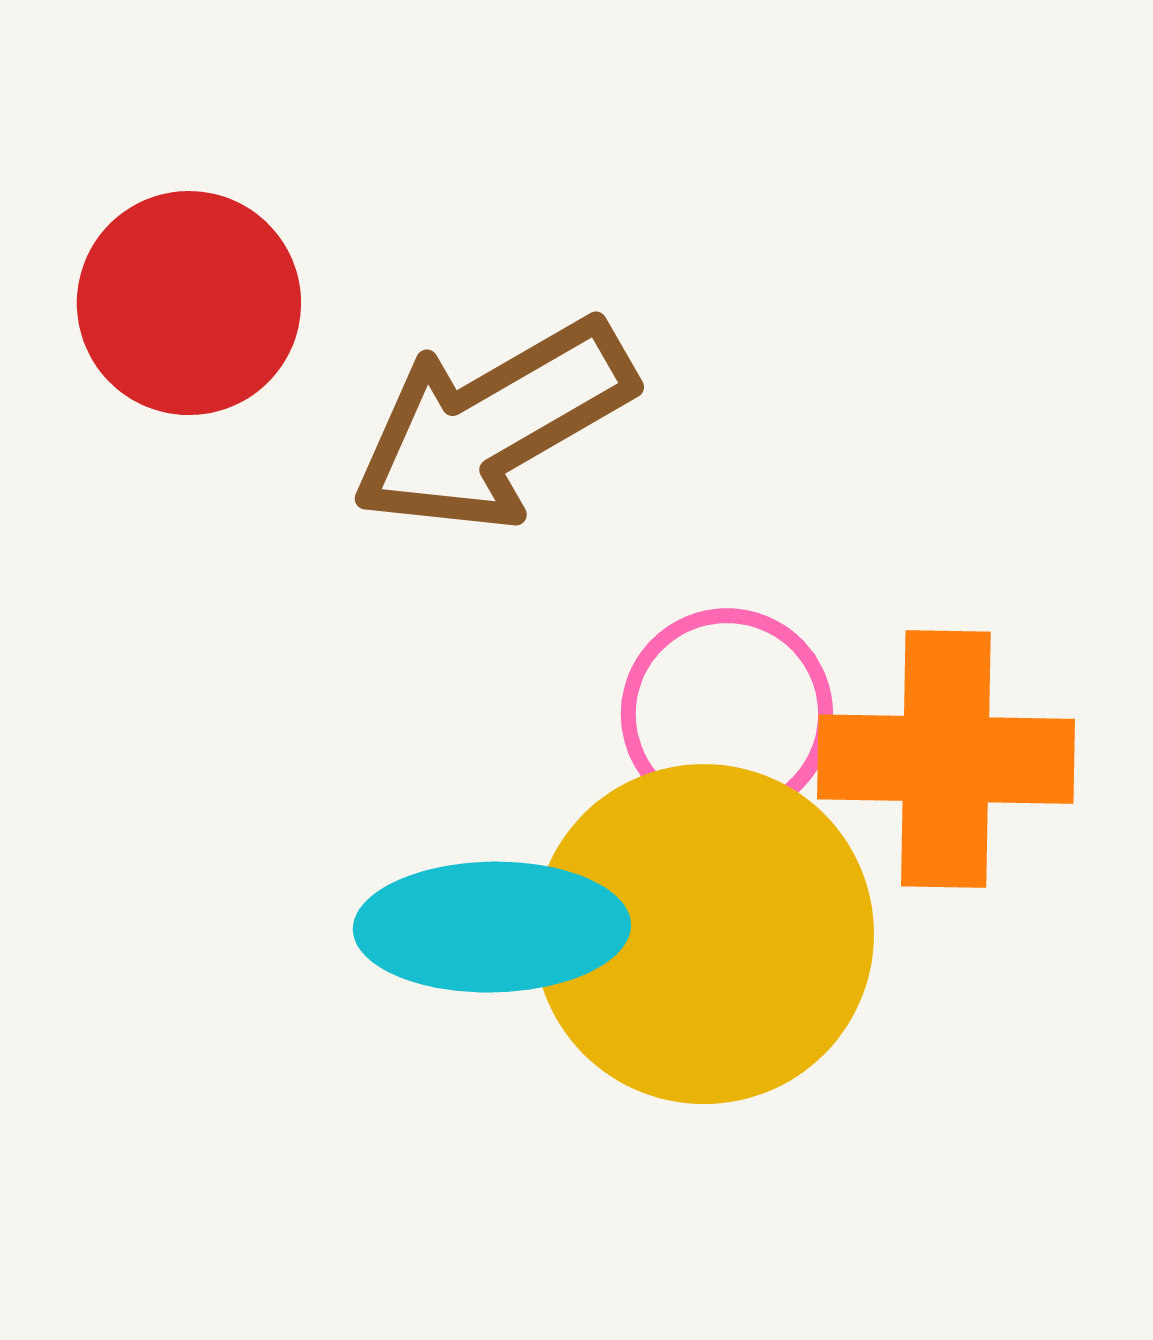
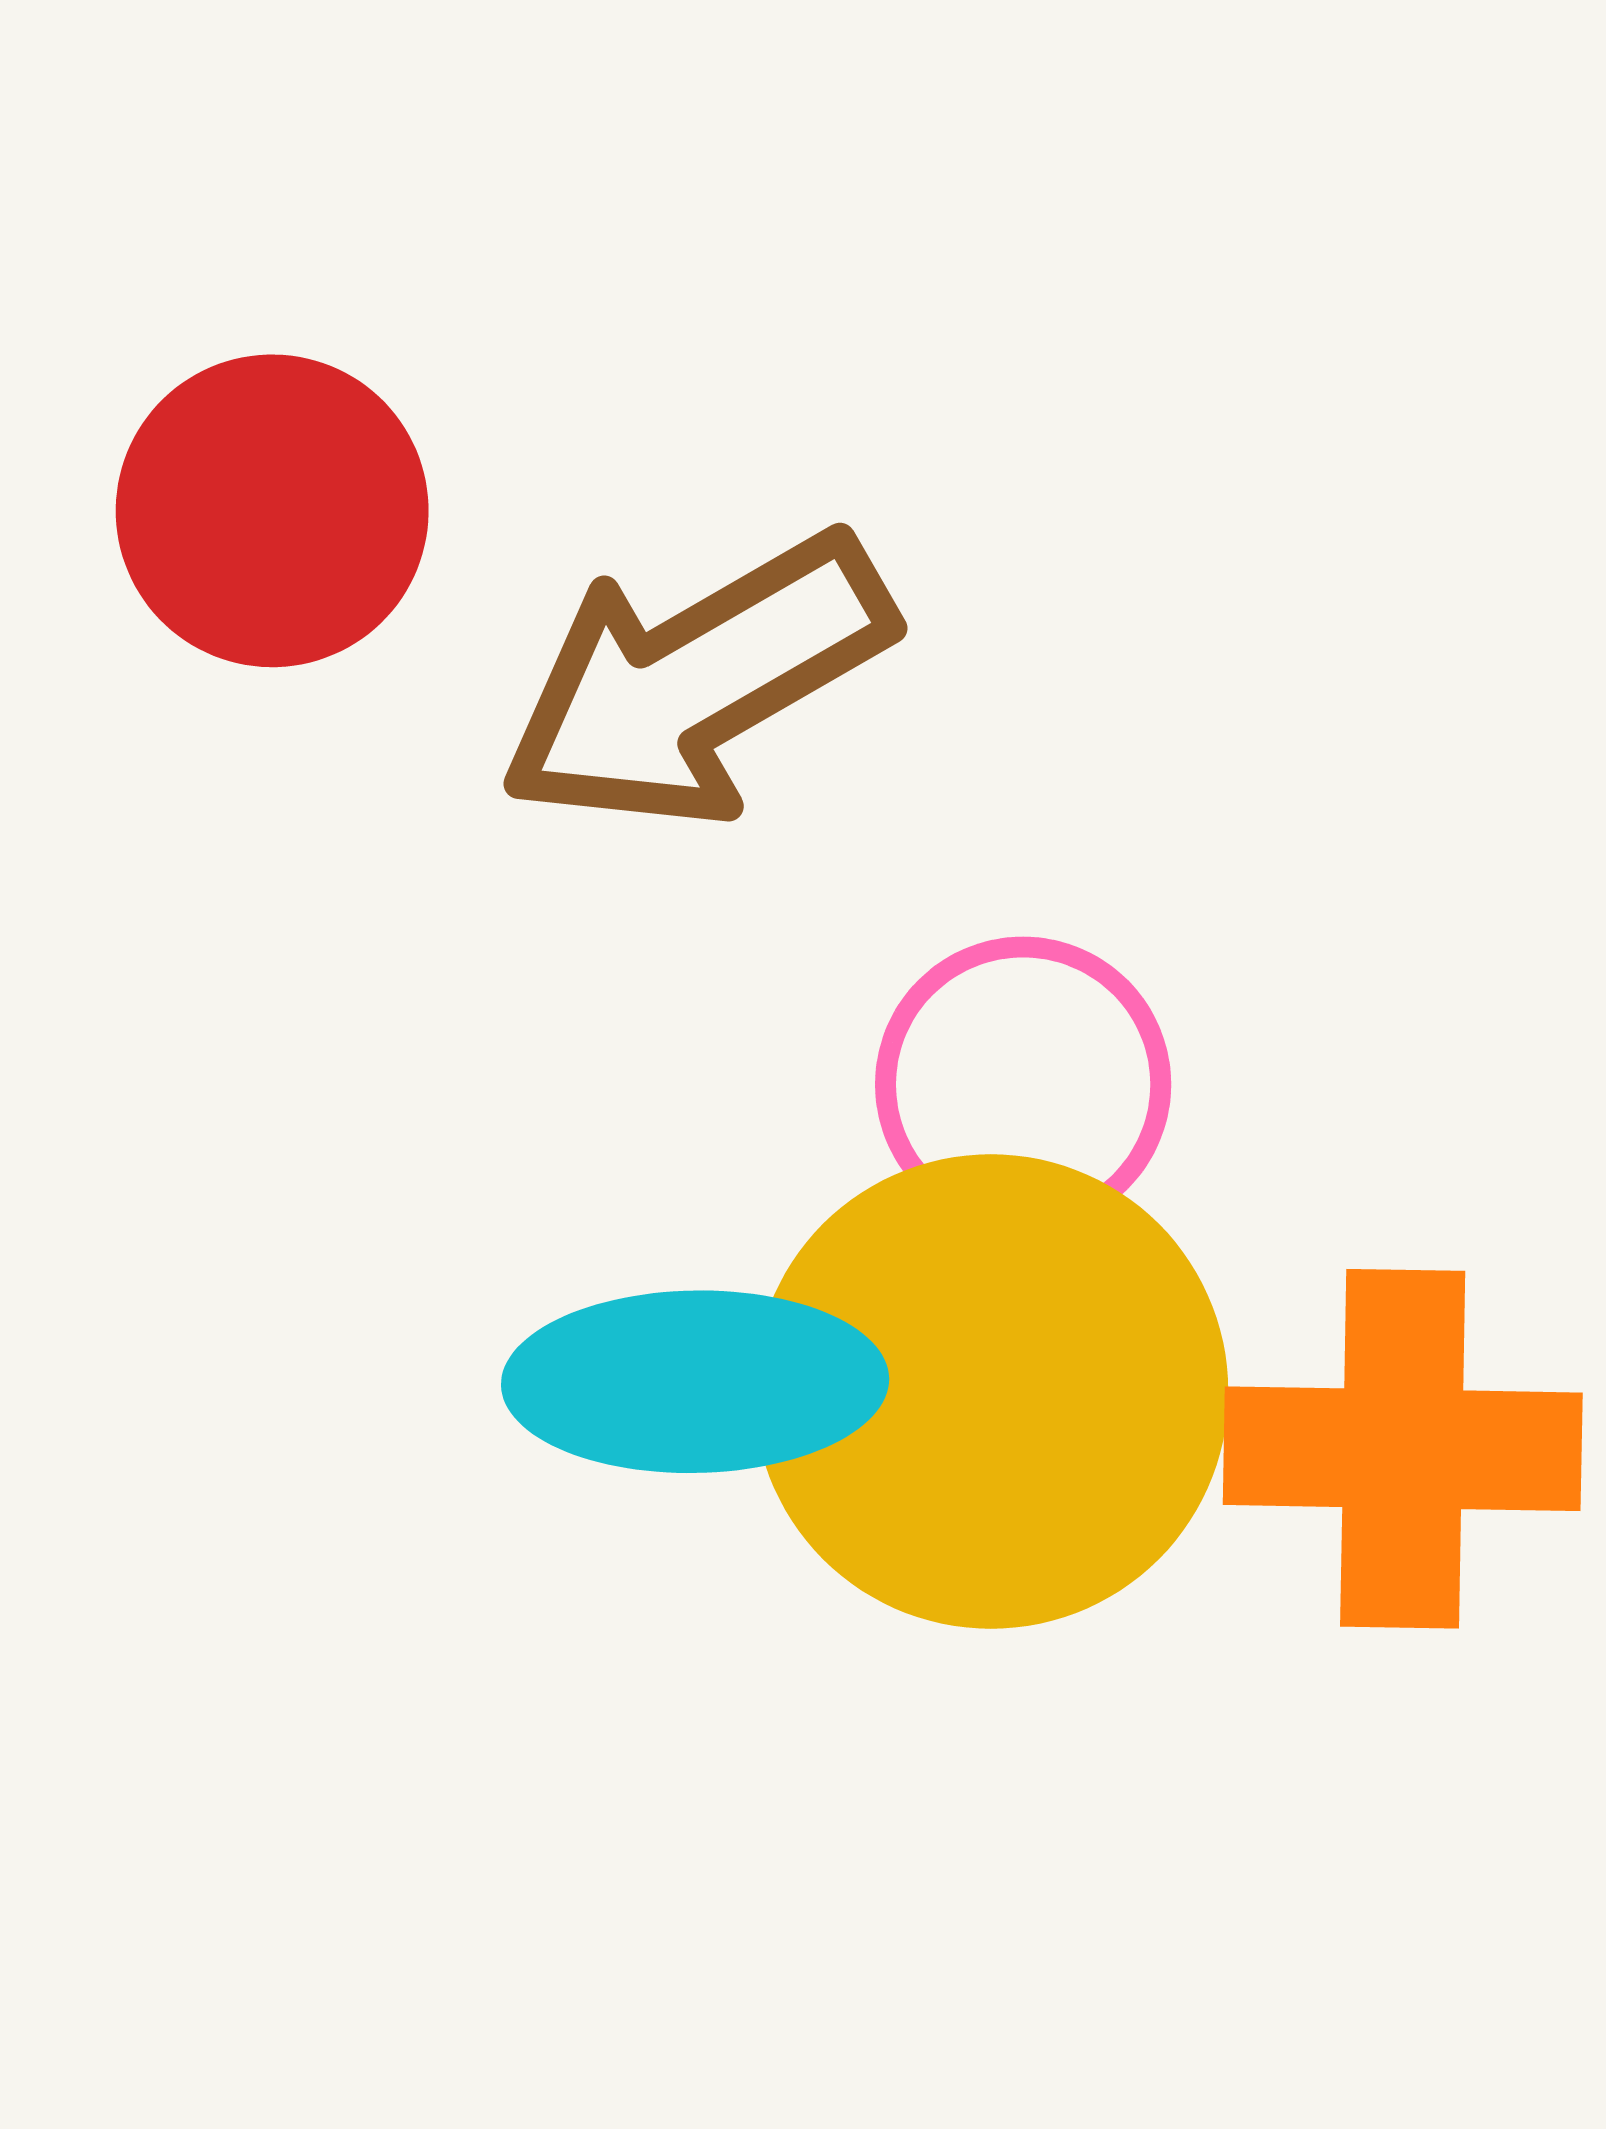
orange cross: (946, 759) -> (1403, 1449), moved

